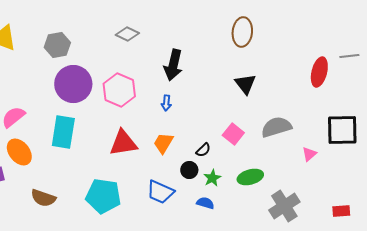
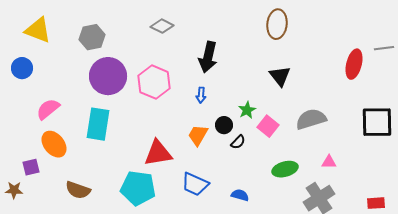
red triangle: (123, 143) -> (158, 153), moved
pink triangle: (309, 154) -> (329, 162), moved, turned 42
black circle: (189, 170) -> (224, 125), moved
green star: (212, 178) -> (247, 110), moved

